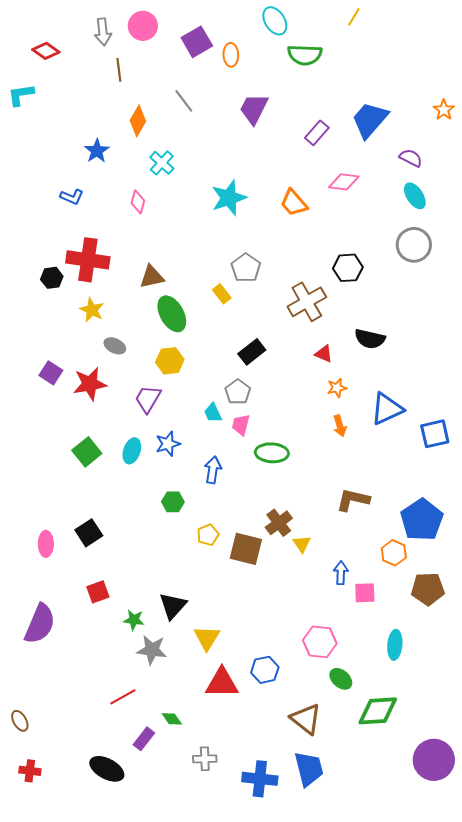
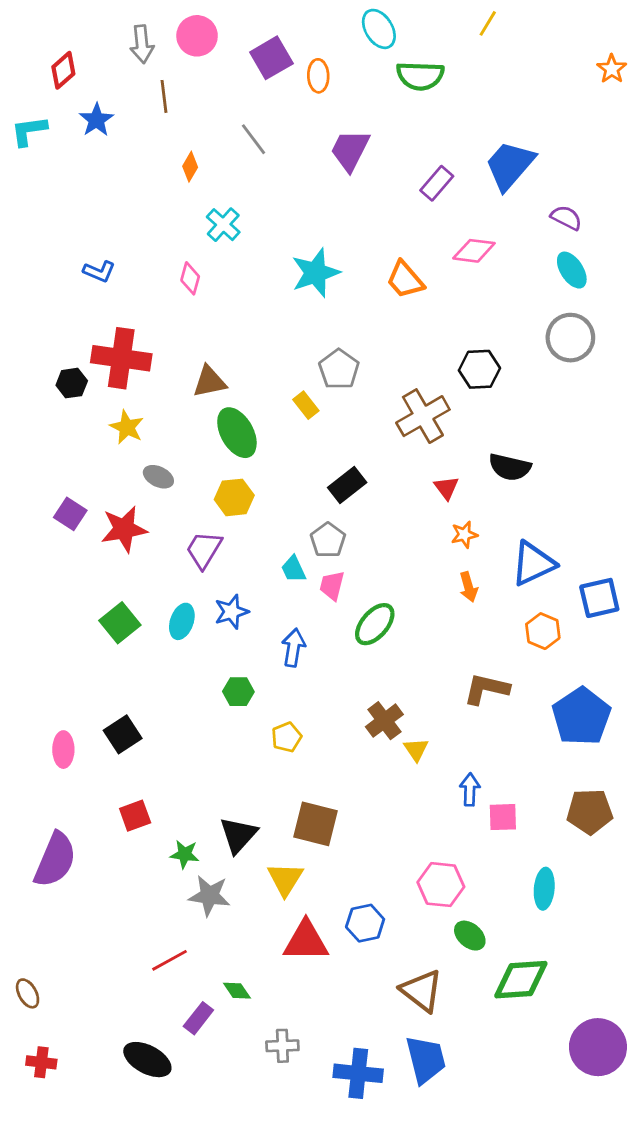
red diamond: (46, 51) -> (63, 70), turned -76
orange star: (444, 110) -> (612, 69), moved
orange diamond: (138, 121) -> (190, 167), size x0.7
blue star: (97, 151) -> (96, 120), moved
red triangle: (324, 354) -> (446, 488), turned 30
green ellipse: (272, 453) -> (375, 624), turned -52
brown square: (246, 549) -> (316, 824), moved
orange hexagon: (394, 553) -> (543, 631), moved

